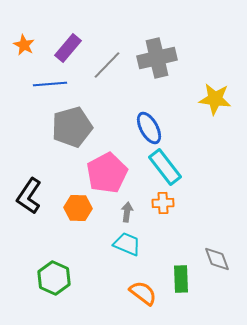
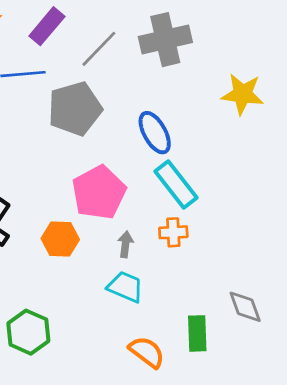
gray pentagon: (72, 127) -> (75, 109), moved

